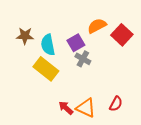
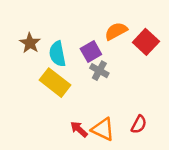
brown star: (25, 36) -> (30, 43), turned 30

